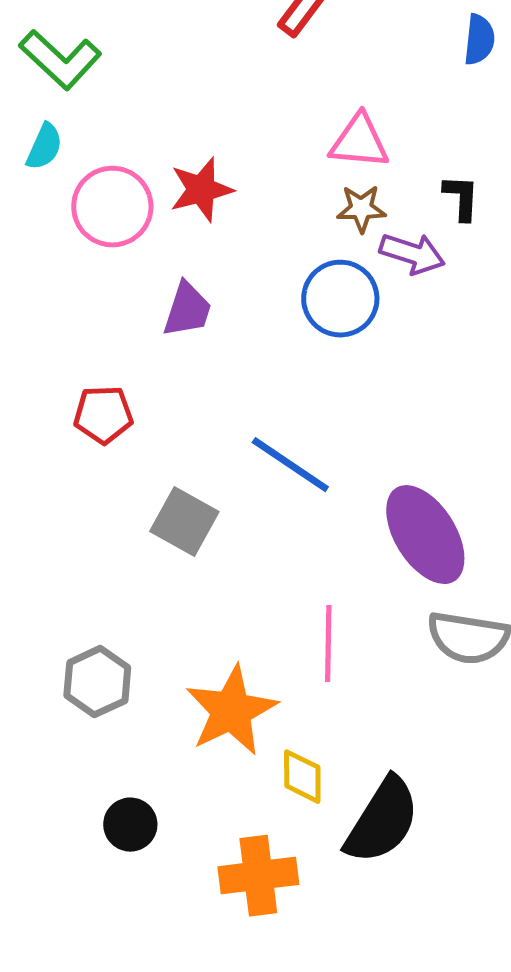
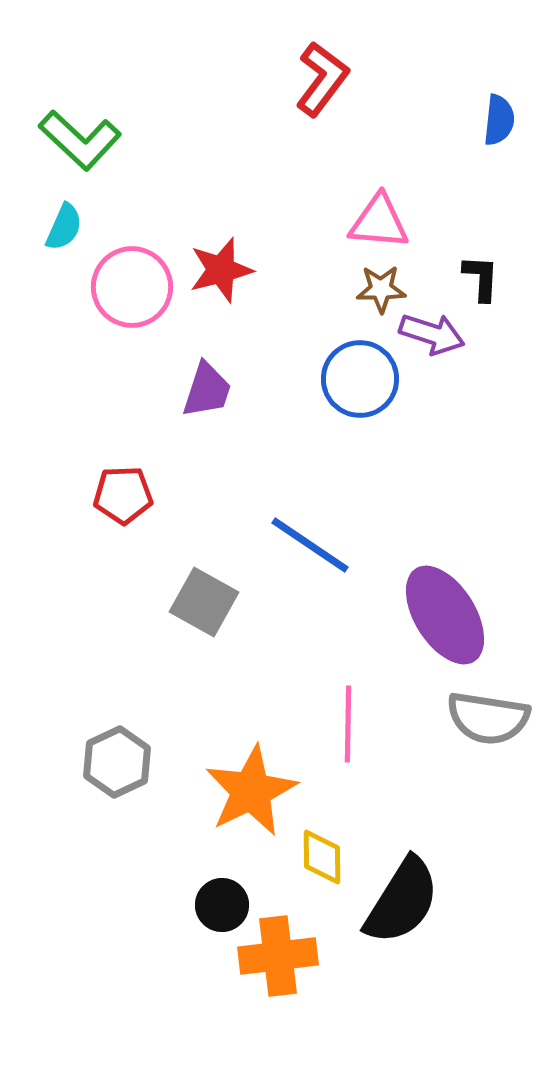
black circle: (130, 825) -> (222, 905), moved

